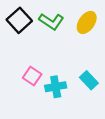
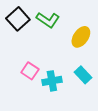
yellow ellipse: (87, 22) -> (81, 37), moved

